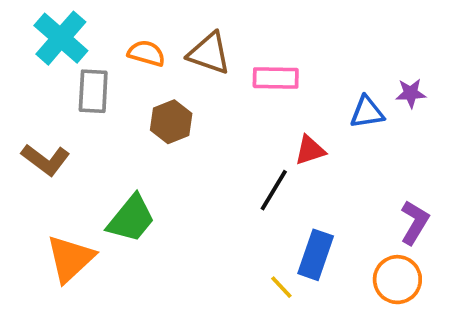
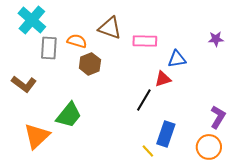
orange semicircle: (146, 53) -> (77, 41), moved
purple star: (411, 93) -> (216, 39), moved
blue triangle: (367, 112) -> (177, 59), moved

